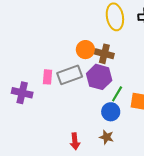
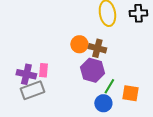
gray rectangle: (70, 75) -> (32, 90), moved
purple cross: (22, 93) -> (26, 74), moved

